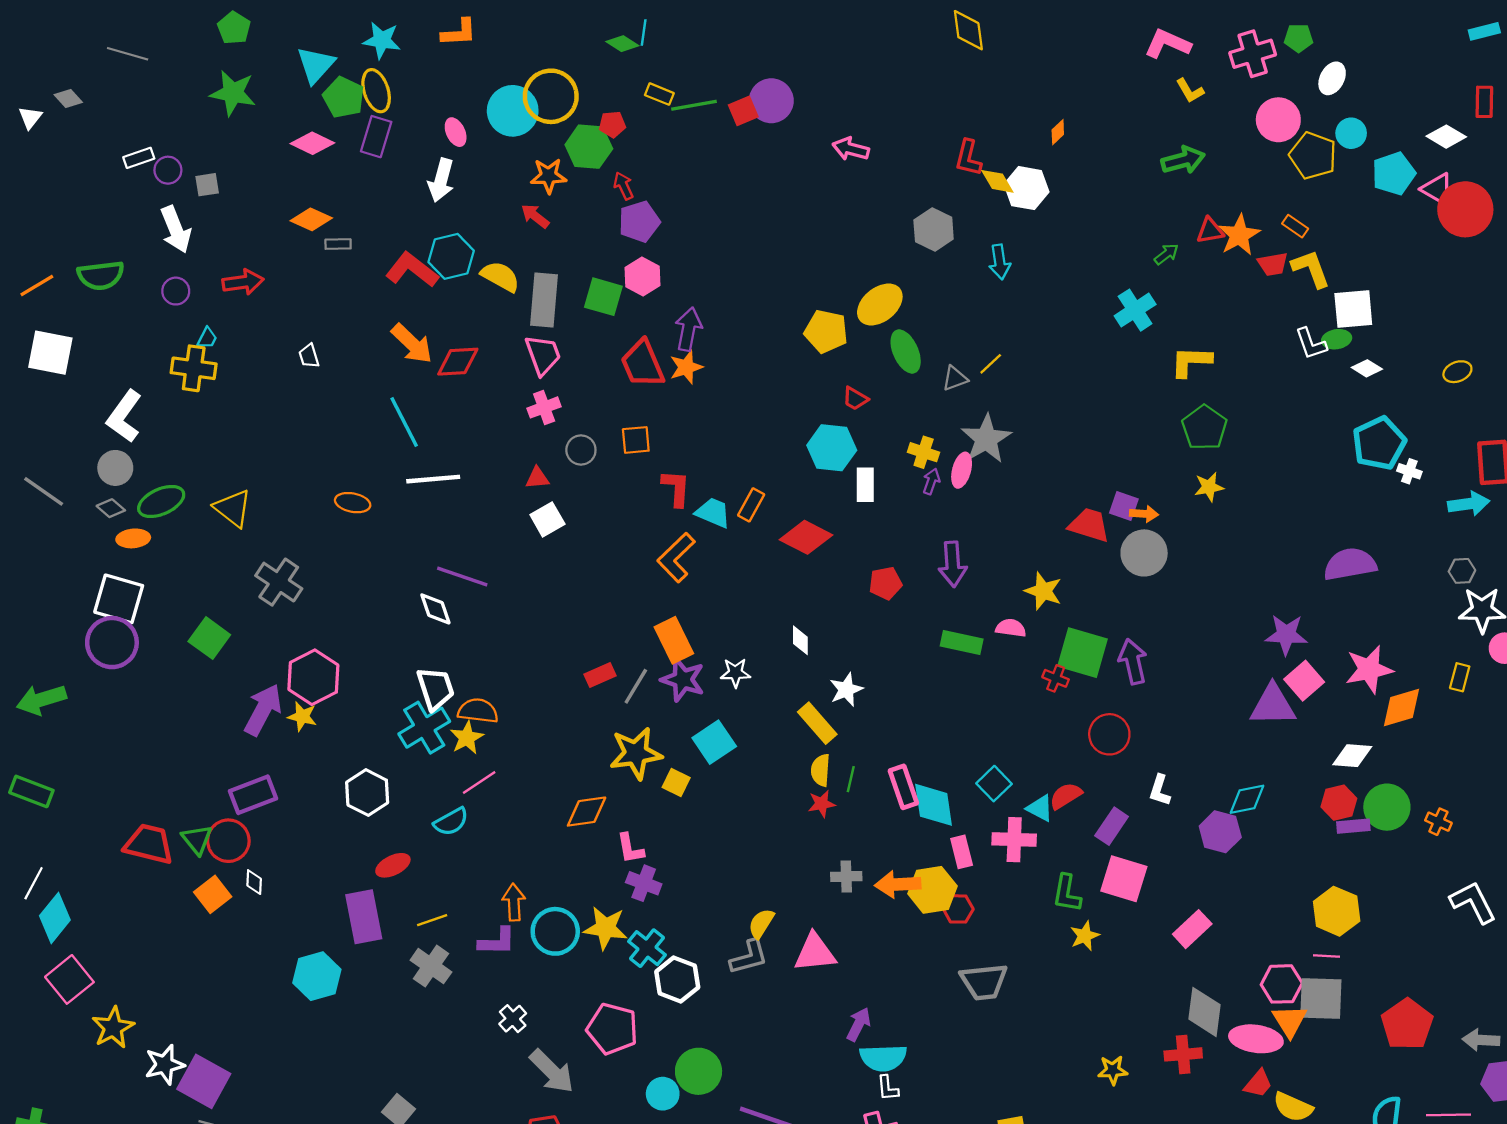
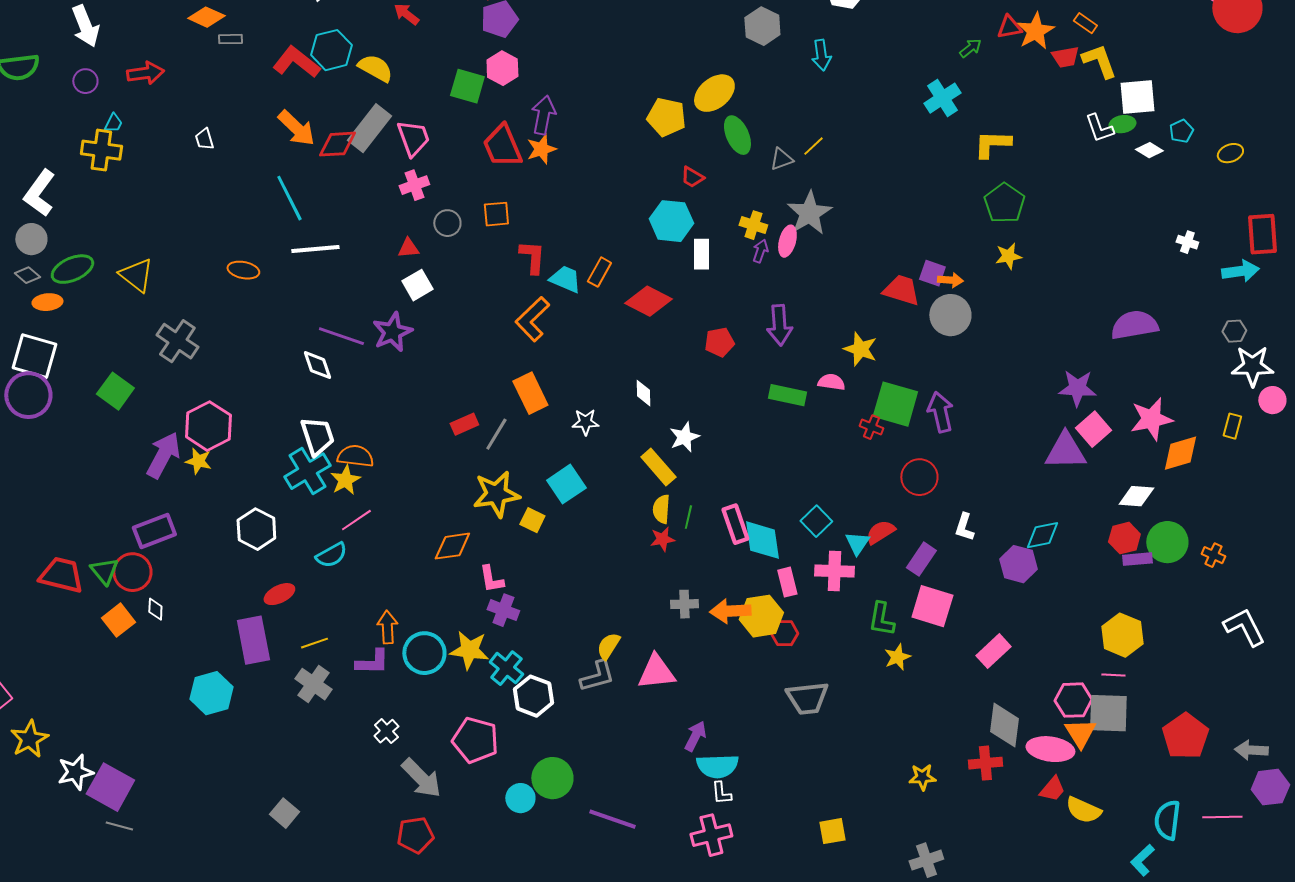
gray rectangle: (544, 300) -> (369, 128), moved, turned 33
cyan pentagon: (1379, 443) -> (1181, 131), moved, size x0.5
purple star: (683, 679) -> (392, 332), moved, turned 30
cyan triangle: (1040, 808) -> (857, 543), turned 36

